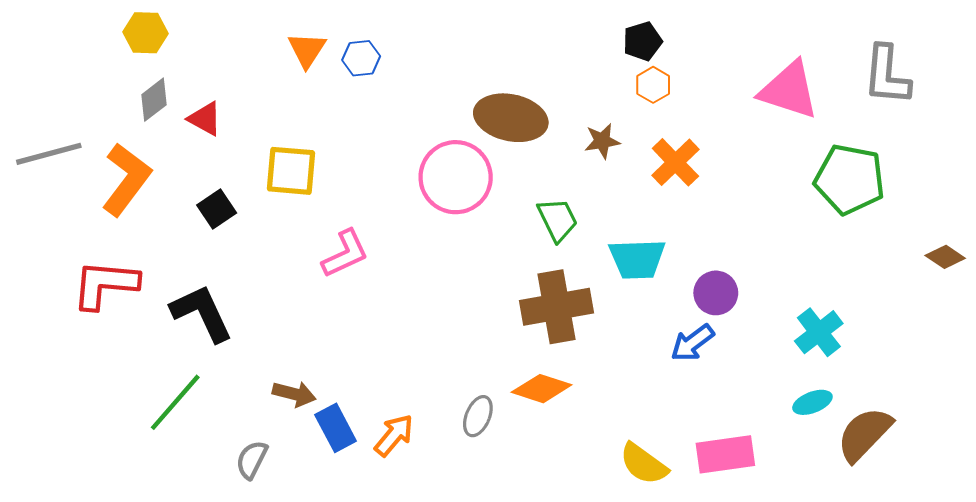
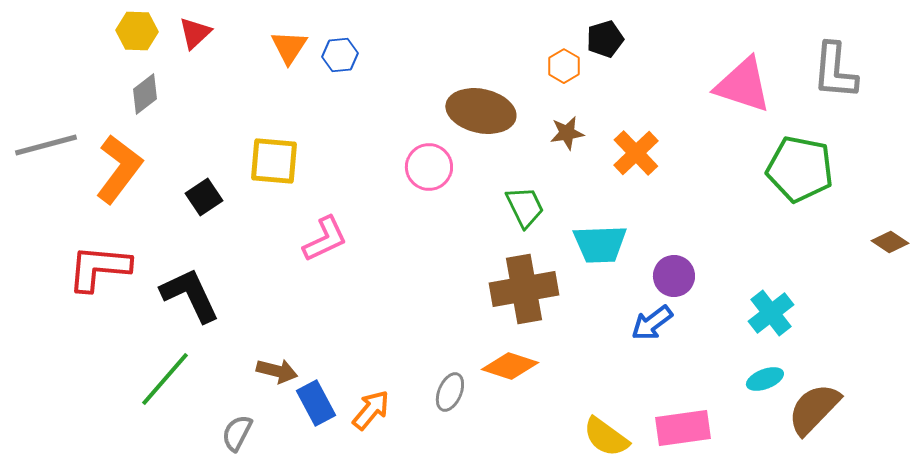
orange hexagon: (653, 85) -> (564, 66), moved
red triangle: (205, 119) -> (195, 33), moved, turned 48
pink circle: (456, 177) -> (429, 167), size x0.7

